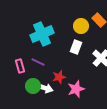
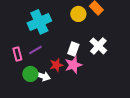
white rectangle: (76, 47) -> (73, 49), moved
purple line: (38, 62) -> (35, 50), turned -56
pink star: (76, 89) -> (73, 65), moved

